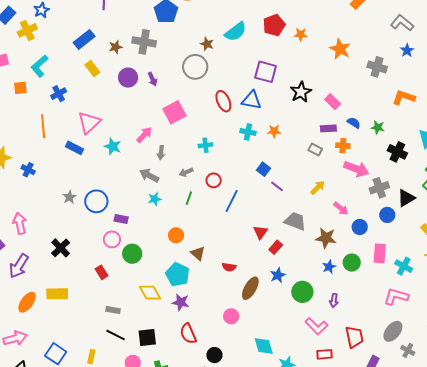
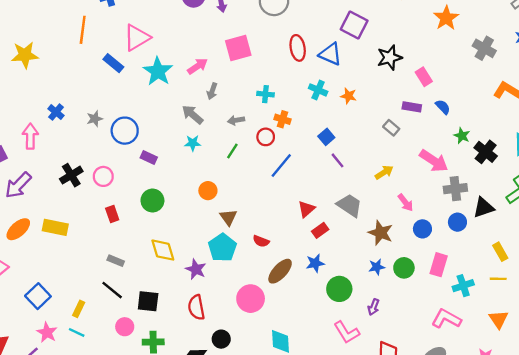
green star: (378, 127) -> (462, 136), moved
cyan star: (113, 146) -> (158, 71), size x1.4
orange cross: (343, 146) -> (283, 119), moved
blue cross: (28, 170) -> (56, 112), moved
pink circle: (112, 239) -> (103, 176), moved
cyan cross: (404, 266) -> (463, 286), turned 30
cyan pentagon: (178, 274) -> (222, 248), moved
pink circle: (231, 316) -> (251, 299), size x1.5

